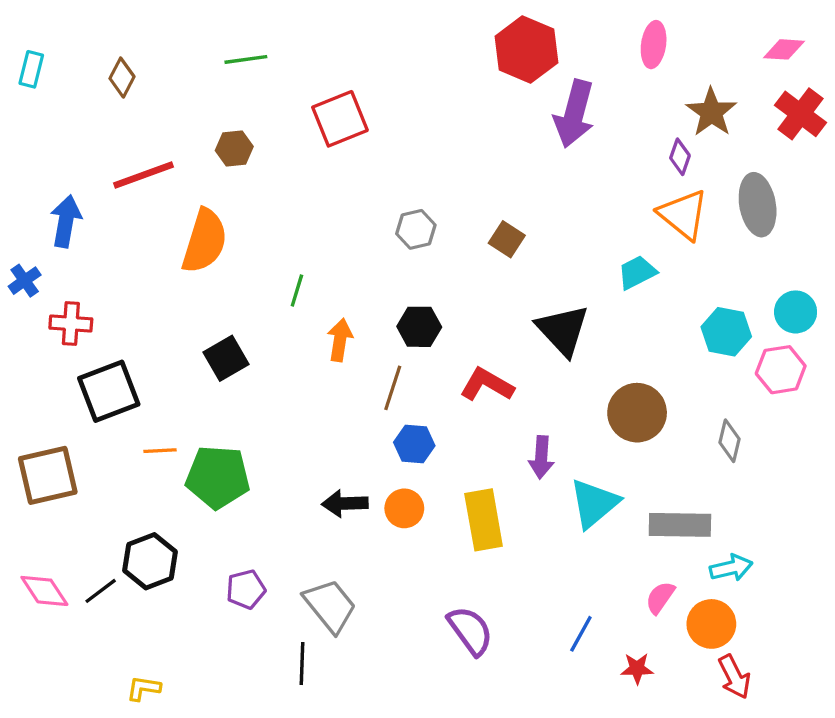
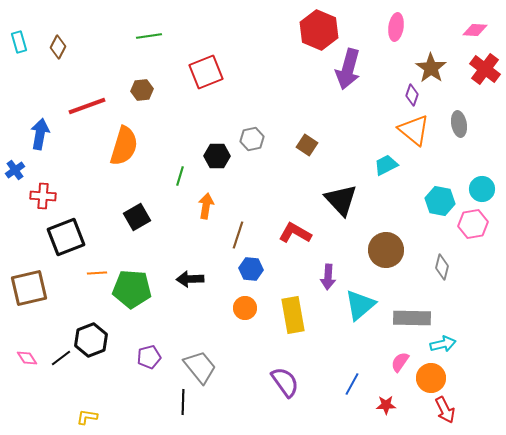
cyan rectangle: (31, 69) -> (19, 42), turned -30
brown diamond: (122, 78) -> (58, 47), moved
gray ellipse: (758, 205) -> (459, 124), size x0.7
black hexagon: (419, 327) -> (217, 156), moved
black arrow: (345, 503) -> (190, 279), moved
pink diamond: (44, 591) -> (27, 358), size x0.7

